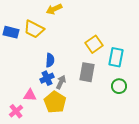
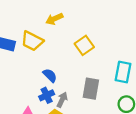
yellow square: (94, 44) -> (84, 45), moved
blue semicircle: (50, 60) -> (50, 75), turned -48

